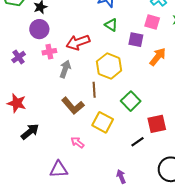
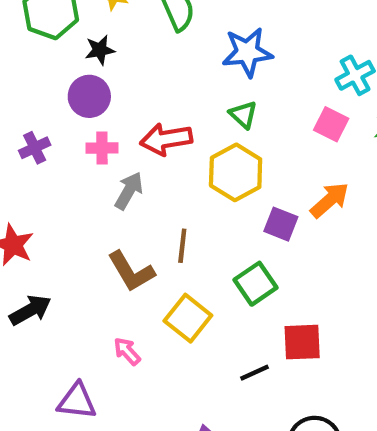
purple square: (136, 40) -> (281, 224), moved
yellow hexagon: (109, 66) -> (236, 172), moved

